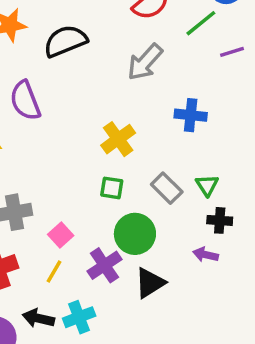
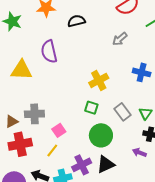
black semicircle: (65, 41) -> (76, 21), size x0.7
gray arrow: (145, 62) -> (120, 39), size x0.7
purple cross: (104, 265) -> (82, 165), moved

